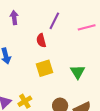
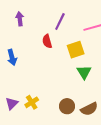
yellow square: (44, 68) -> (76, 50), moved

